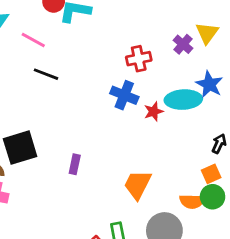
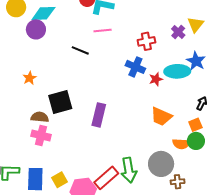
pink line: (33, 40) -> (103, 31), moved, turned -36
purple rectangle: (75, 164) -> (99, 115), size x1.6
orange trapezoid: (137, 185) -> (161, 116), moved, turned -95

